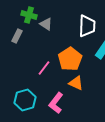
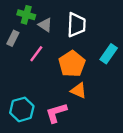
white trapezoid: (87, 26) -> (76, 25), moved
pink line: (44, 68) -> (36, 54), moved
pink L-shape: (56, 103) -> (56, 113), turned 35

